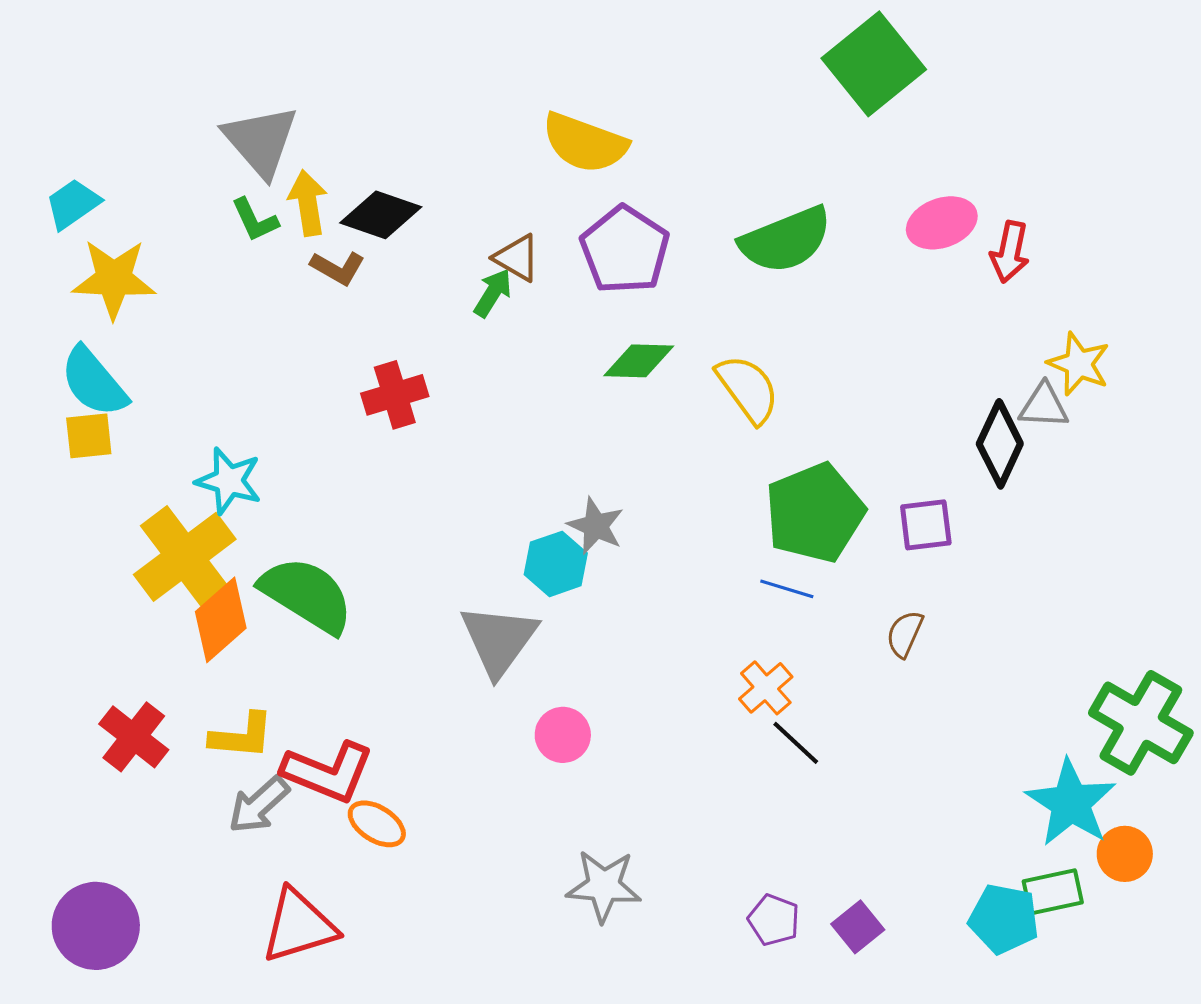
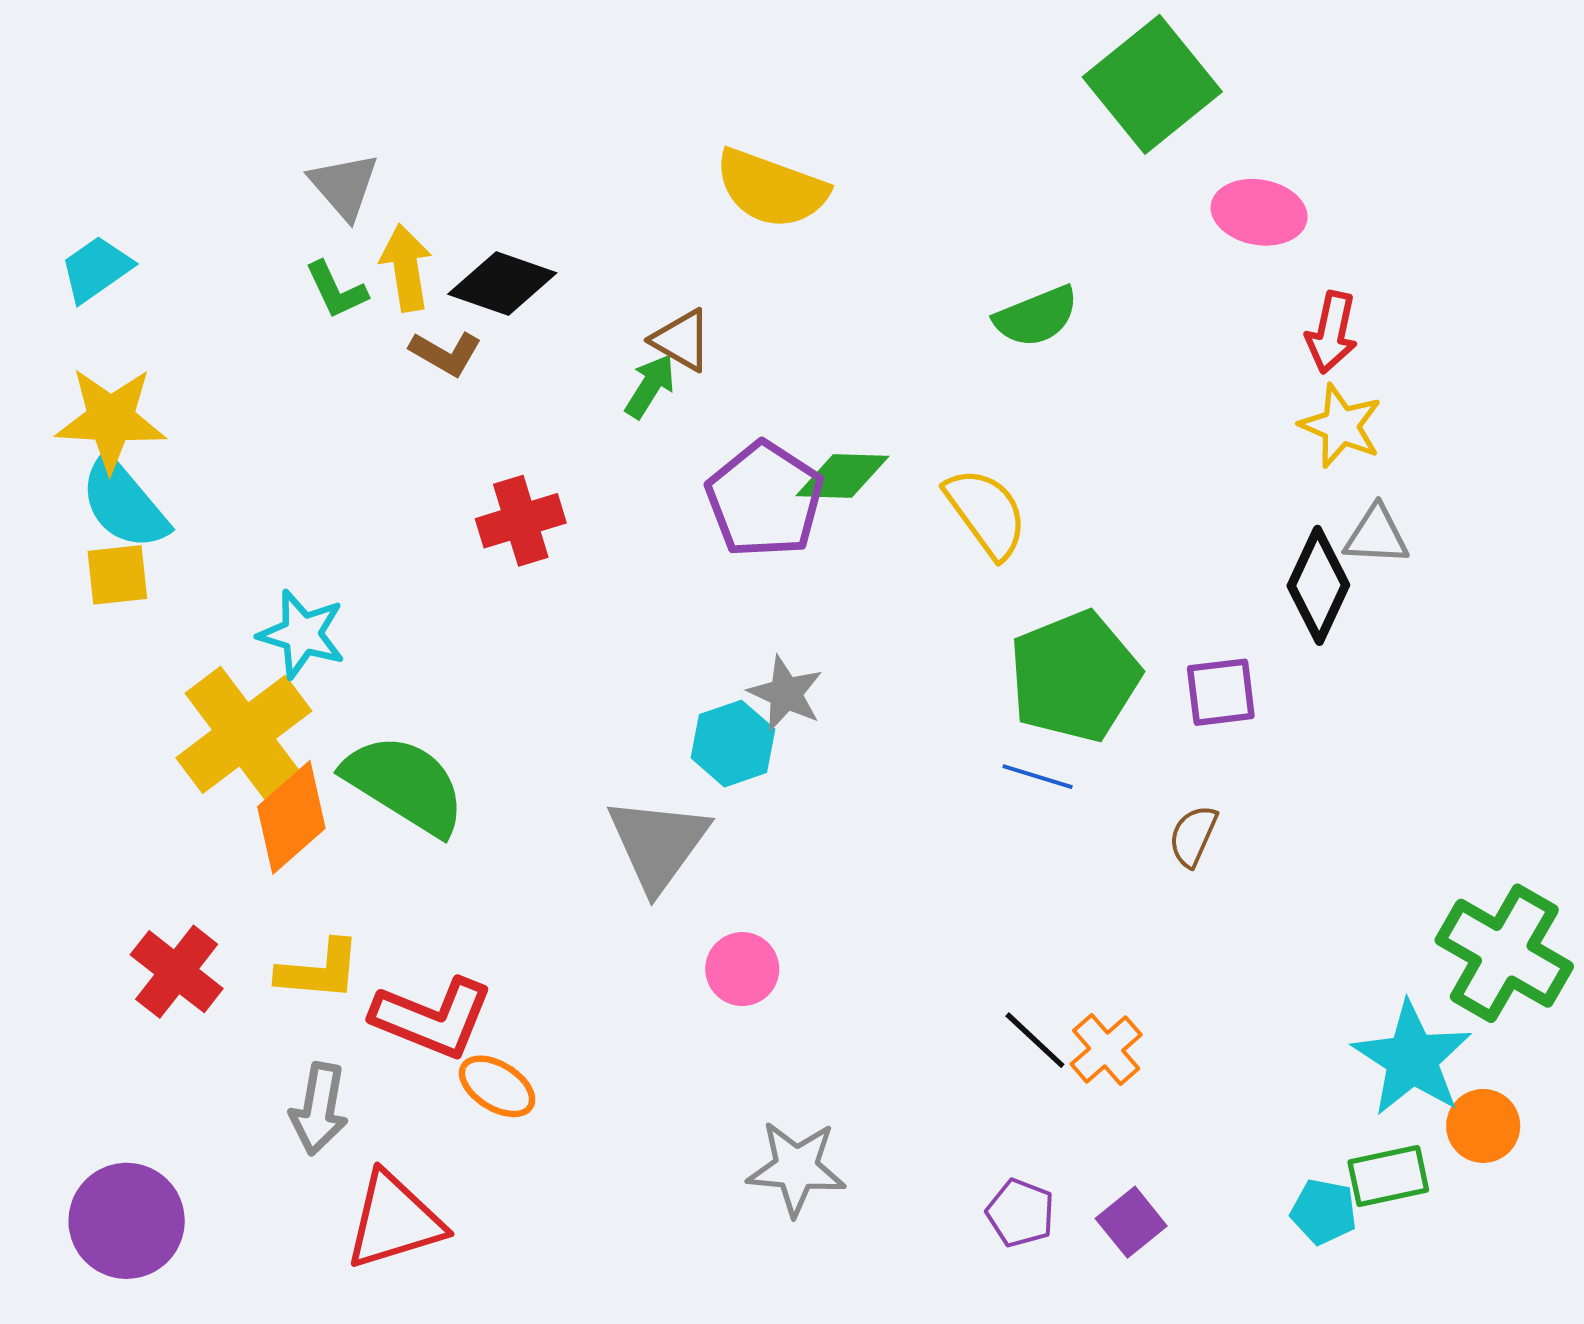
gray triangle: (261, 141) -> (344, 186), size x0.7
pink ellipse: (942, 223) -> (1259, 212), moved, turned 30
green semicircle: (786, 240) -> (1036, 316), size x0.7
purple pentagon: (625, 250) -> (765, 500), moved
yellow star: (114, 279) -> (111, 419), moved
yellow star: (1079, 364) -> (1341, 426), moved
orange cross: (766, 688) -> (1106, 1049), moved
black line: (796, 743) -> (1035, 1040), moved
gray arrow: (259, 805) -> (319, 1109), moved, turned -38
cyan pentagon: (1004, 919) -> (1324, 1212), size x0.7

